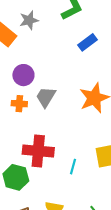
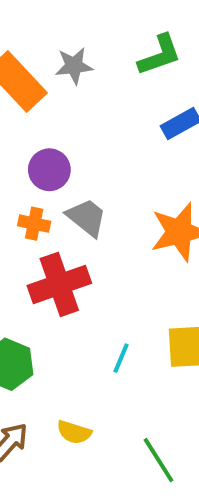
gray trapezoid: (46, 97) -> (87, 217), turned 90
red cross: (38, 151) -> (59, 284), moved, turned -32

